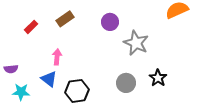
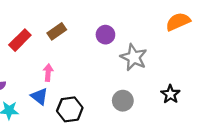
red rectangle: (31, 27) -> (20, 40), size x1.5
black star: (158, 78) -> (170, 94), moved

